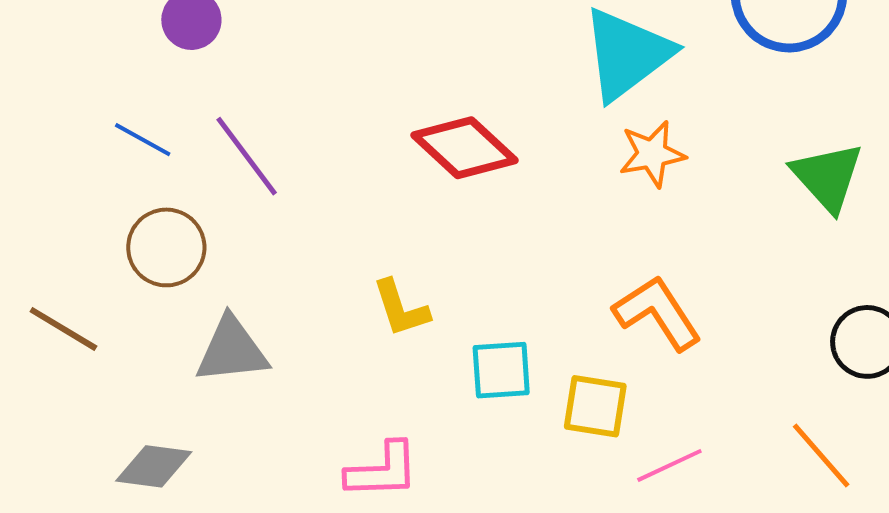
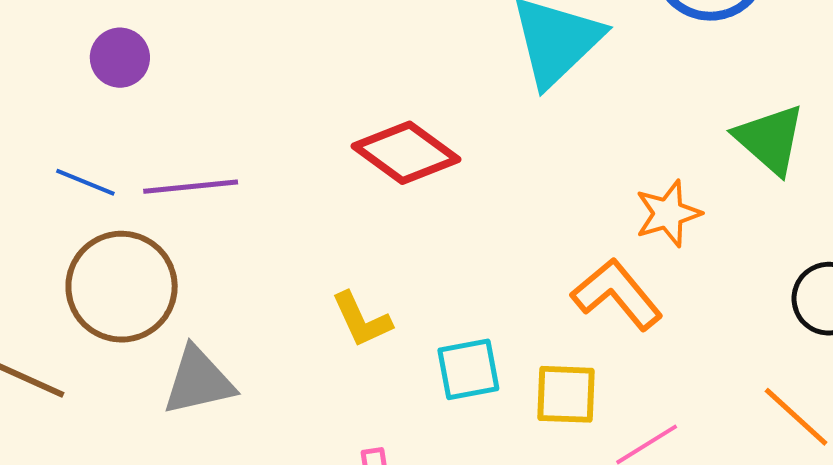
orange star: (652, 154) -> (668, 214), moved
purple line: (247, 156) -> (191, 187), turned -52
brown circle: (166, 247) -> (122, 287), size x1.4

